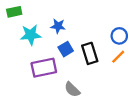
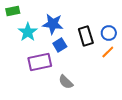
blue star: (58, 26) -> (53, 24), size x1.5
cyan star: (31, 35) -> (28, 32), turned -30
black rectangle: (90, 53) -> (86, 36), moved

